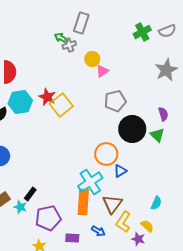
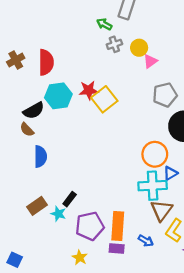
gray cross: (69, 45) -> (114, 44), moved
red star: (47, 97) -> (89, 90), turned -30
cyan cross: (90, 182) -> (153, 186), moved, turned 30
orange rectangle: (83, 202) -> (118, 226), moved

